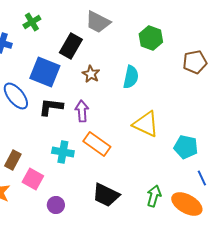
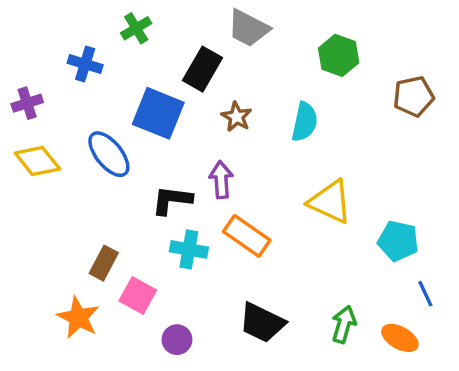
black L-shape: (51, 107) -> (172, 200), moved
orange ellipse: (187, 204) -> (400, 338), size x0.7

